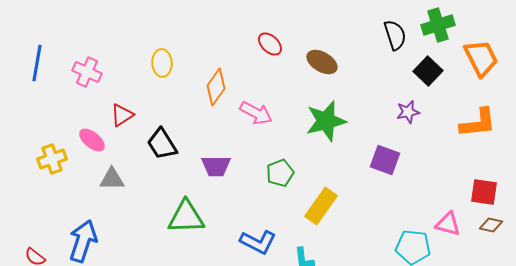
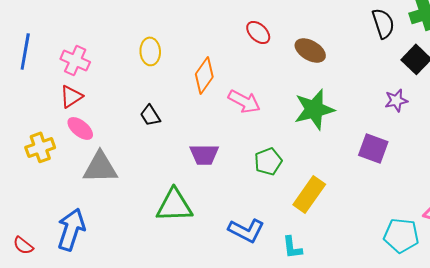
red triangle: (122, 115) -> (71, 96), moved
black trapezoid: (162, 144) -> (150, 115), moved, size x0.7
gray triangle: (112, 179) -> (100, 167), size x1.4

